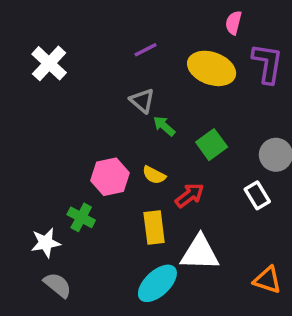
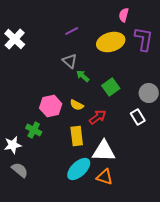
yellow ellipse: (212, 68) -> (111, 42), turned -36
orange triangle: (267, 280) -> (105, 177), moved

